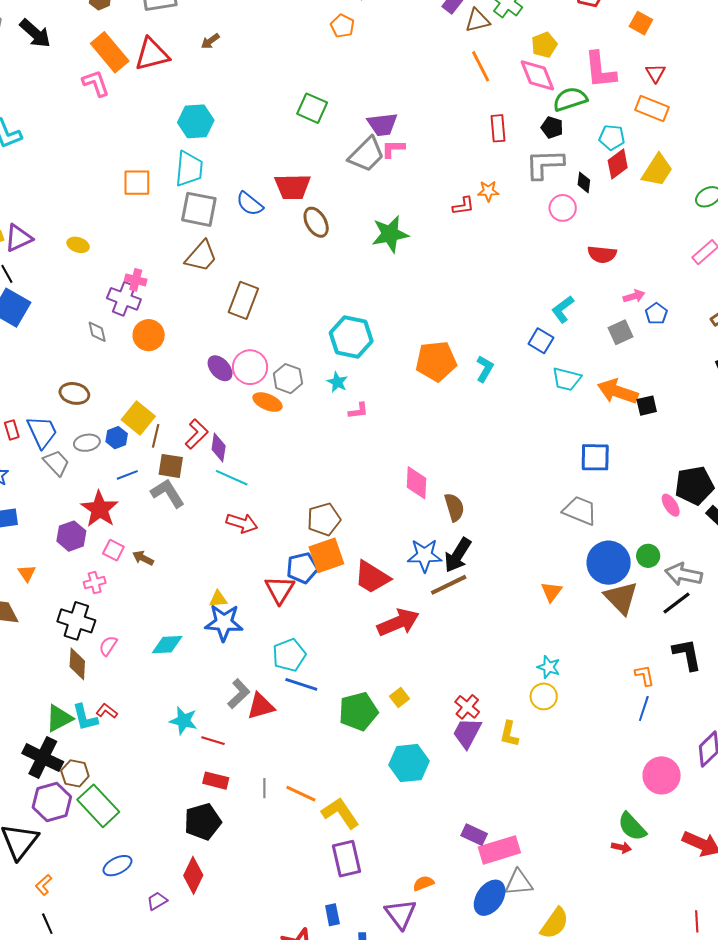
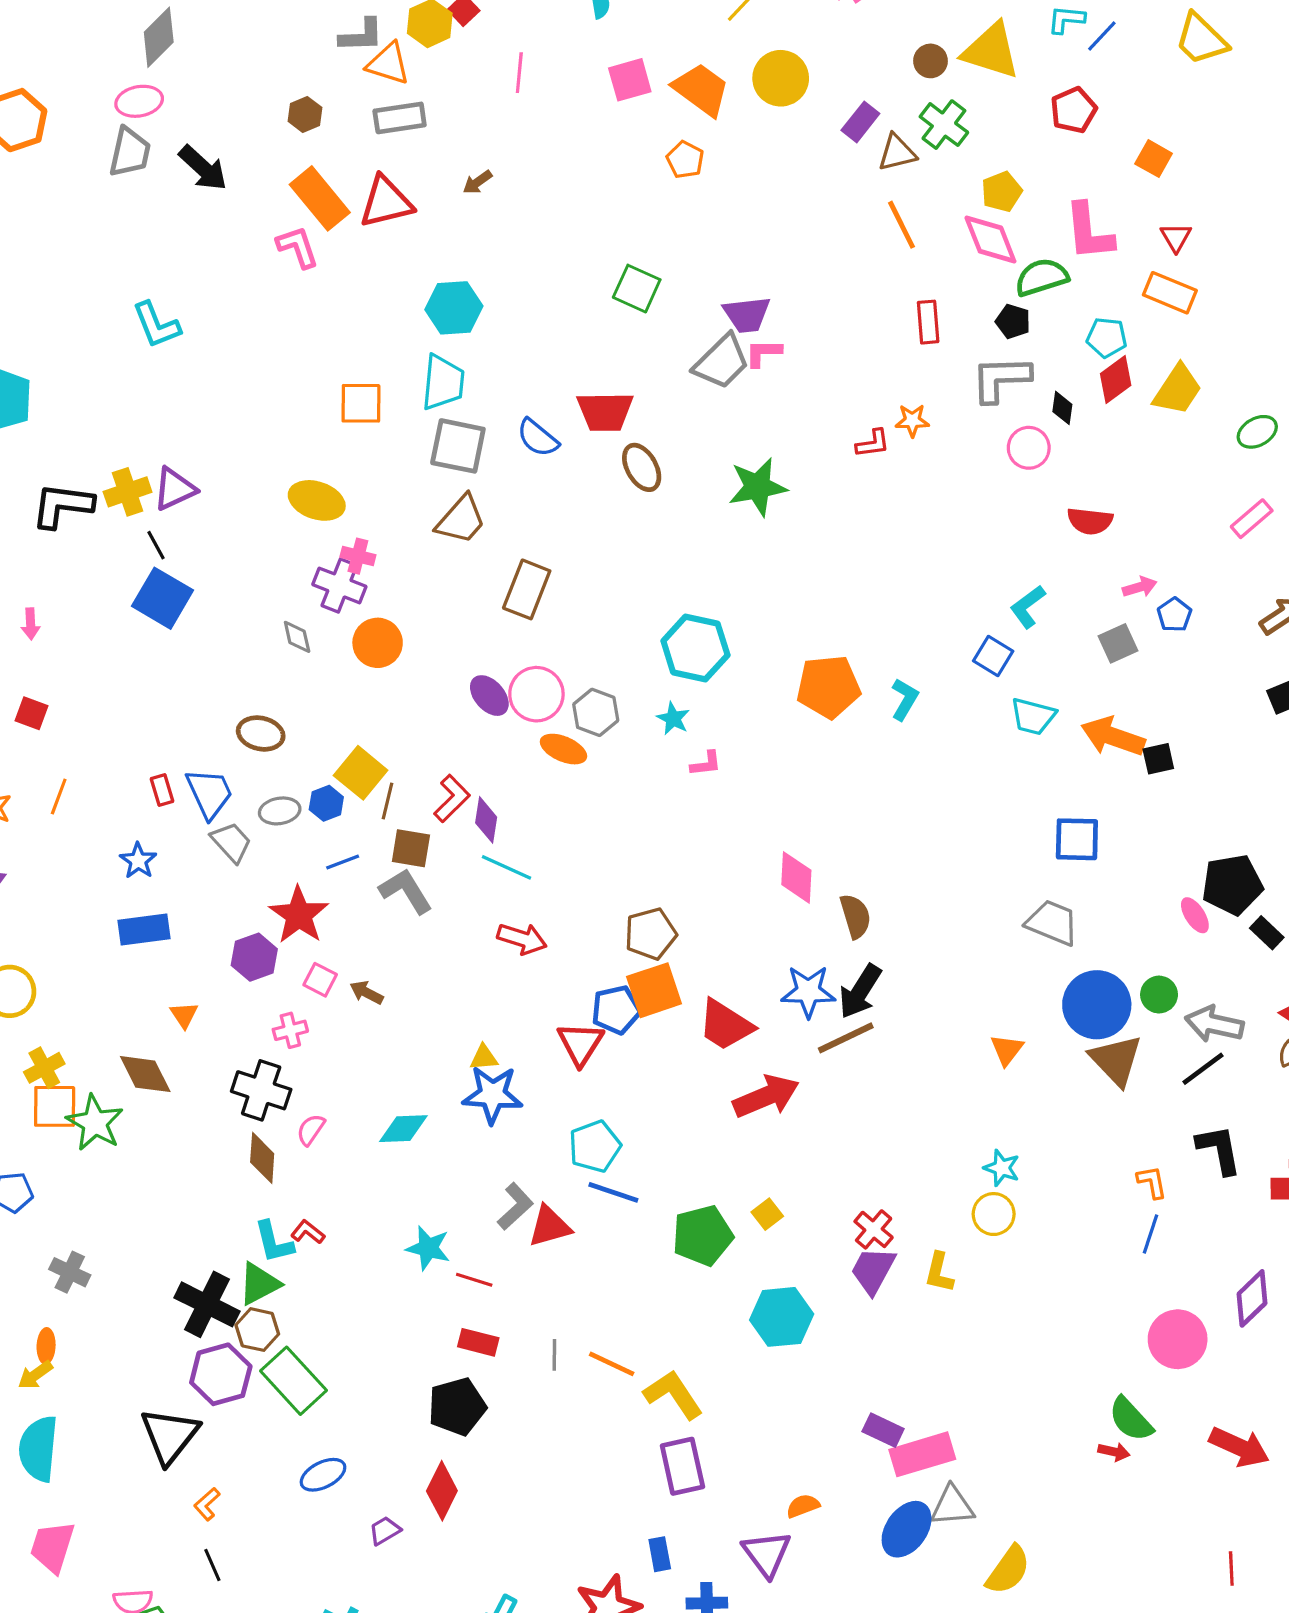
yellow ellipse: (78, 245) -> (317, 500), moved, size x1.6
green triangle: (59, 718) -> (259, 1284), moved

